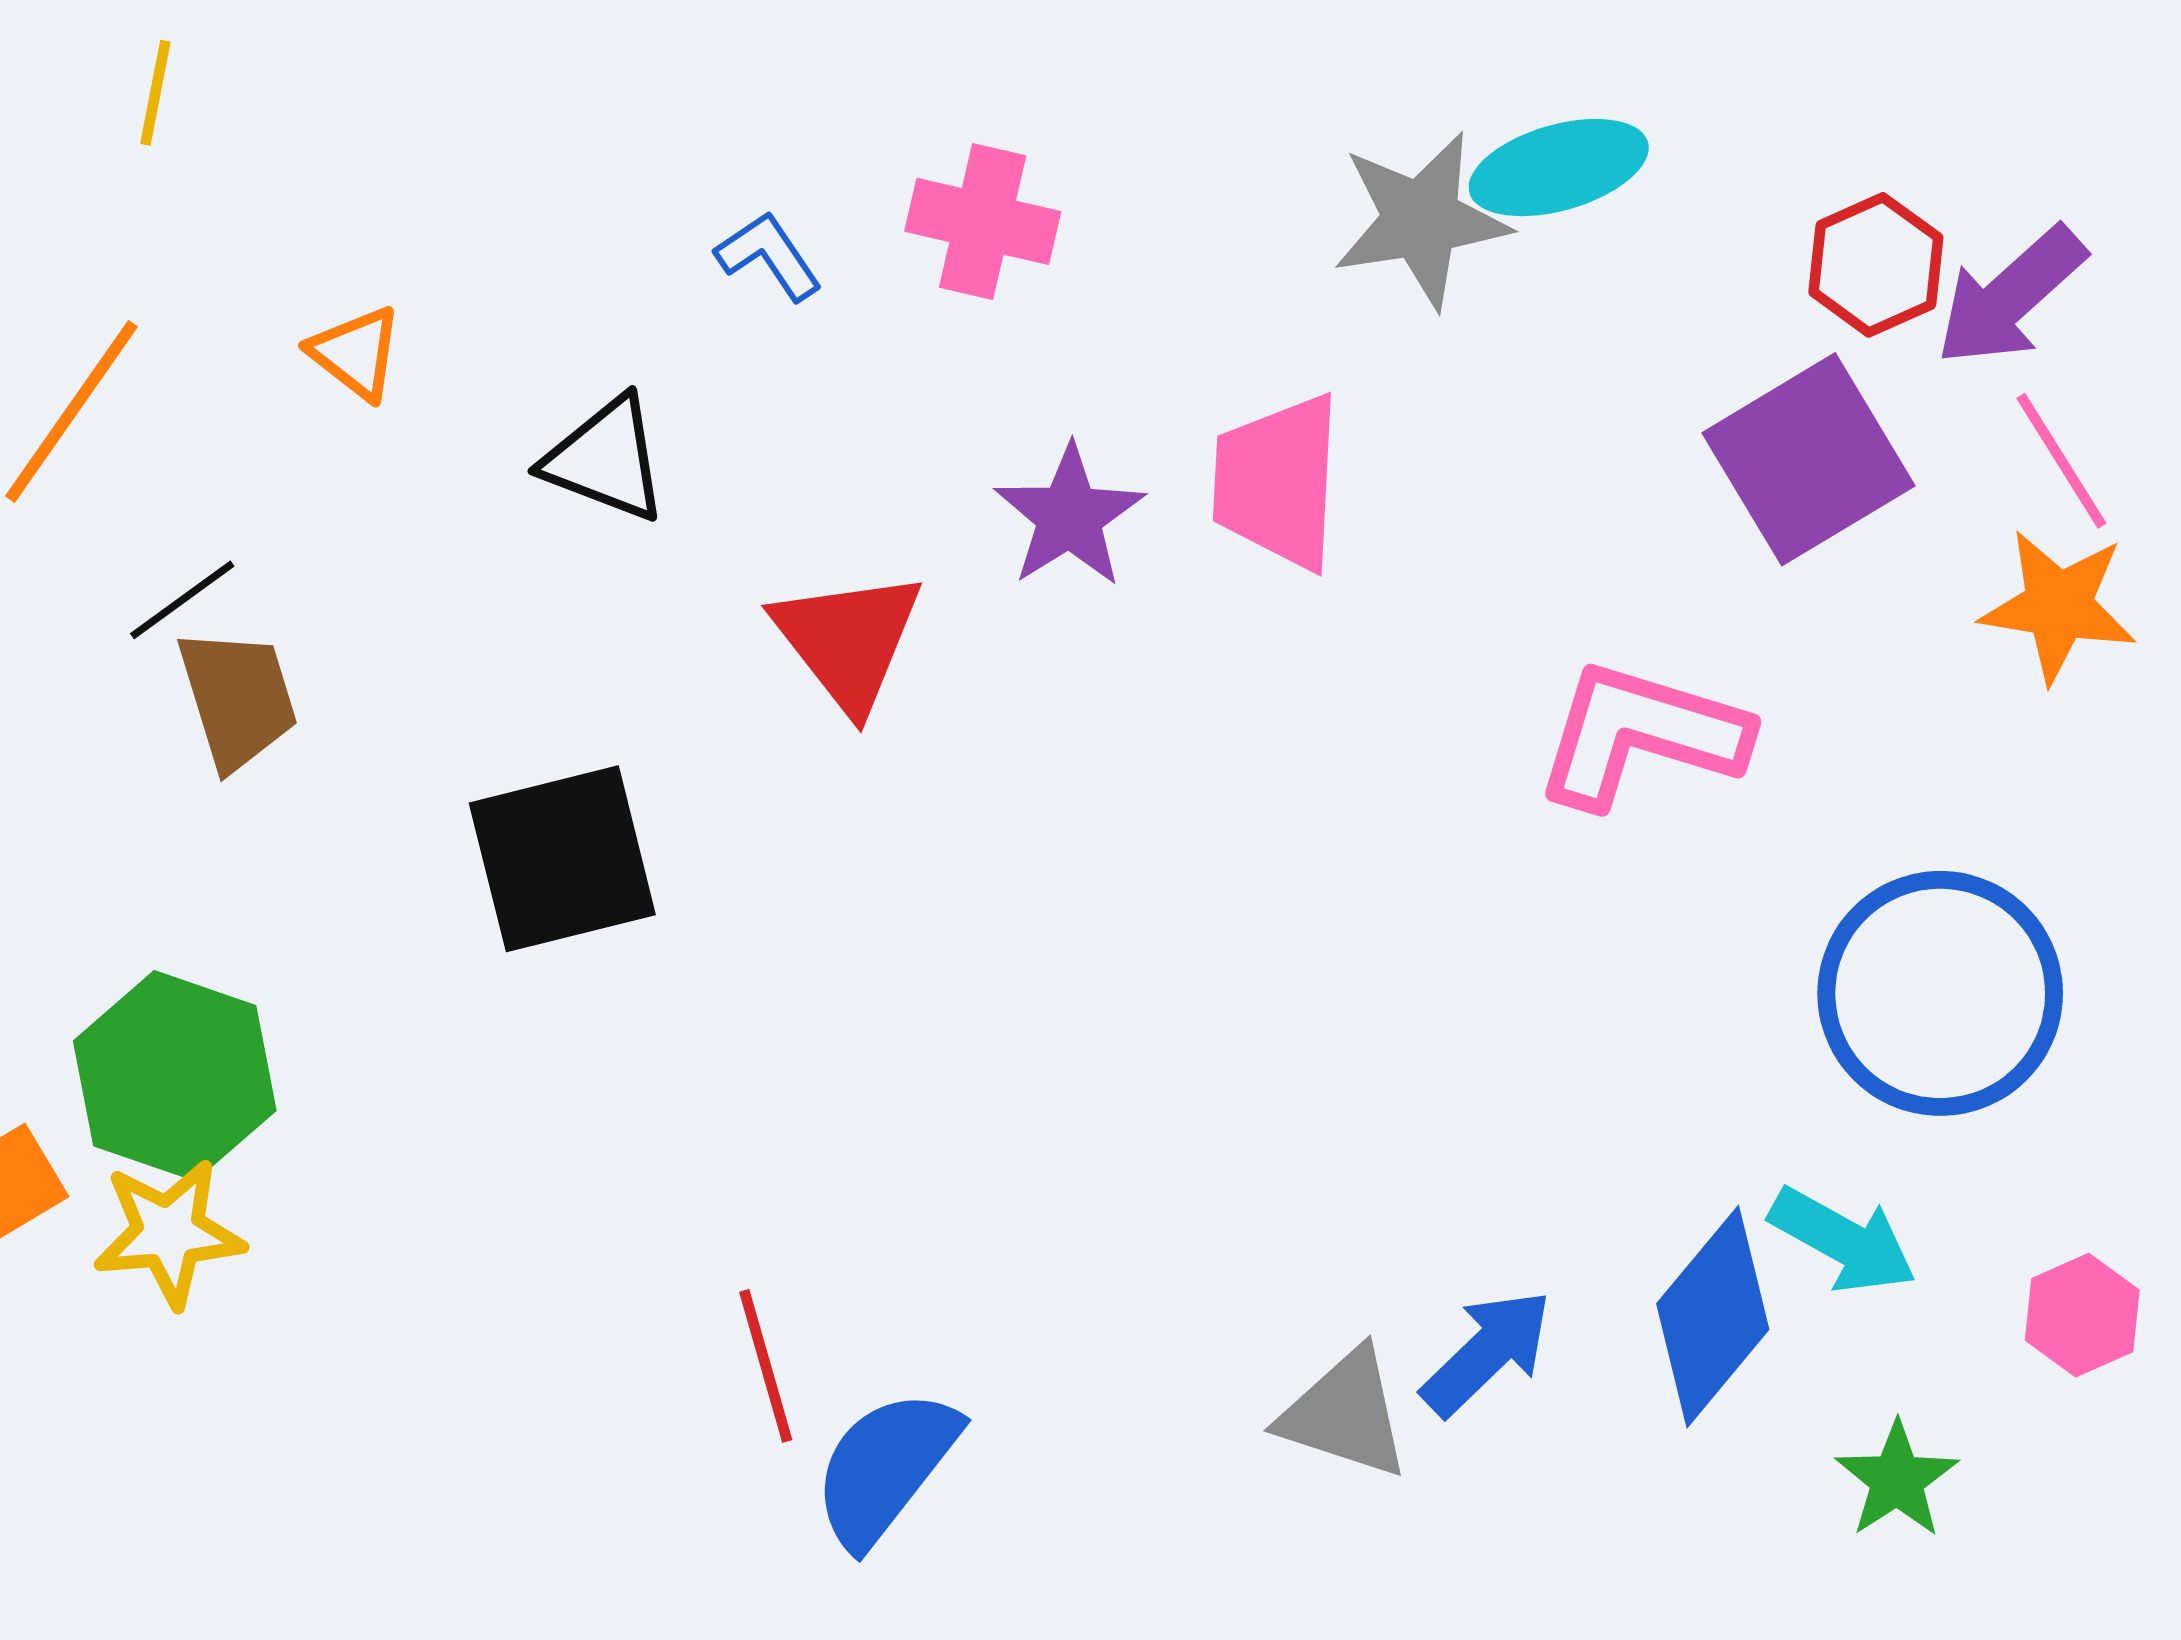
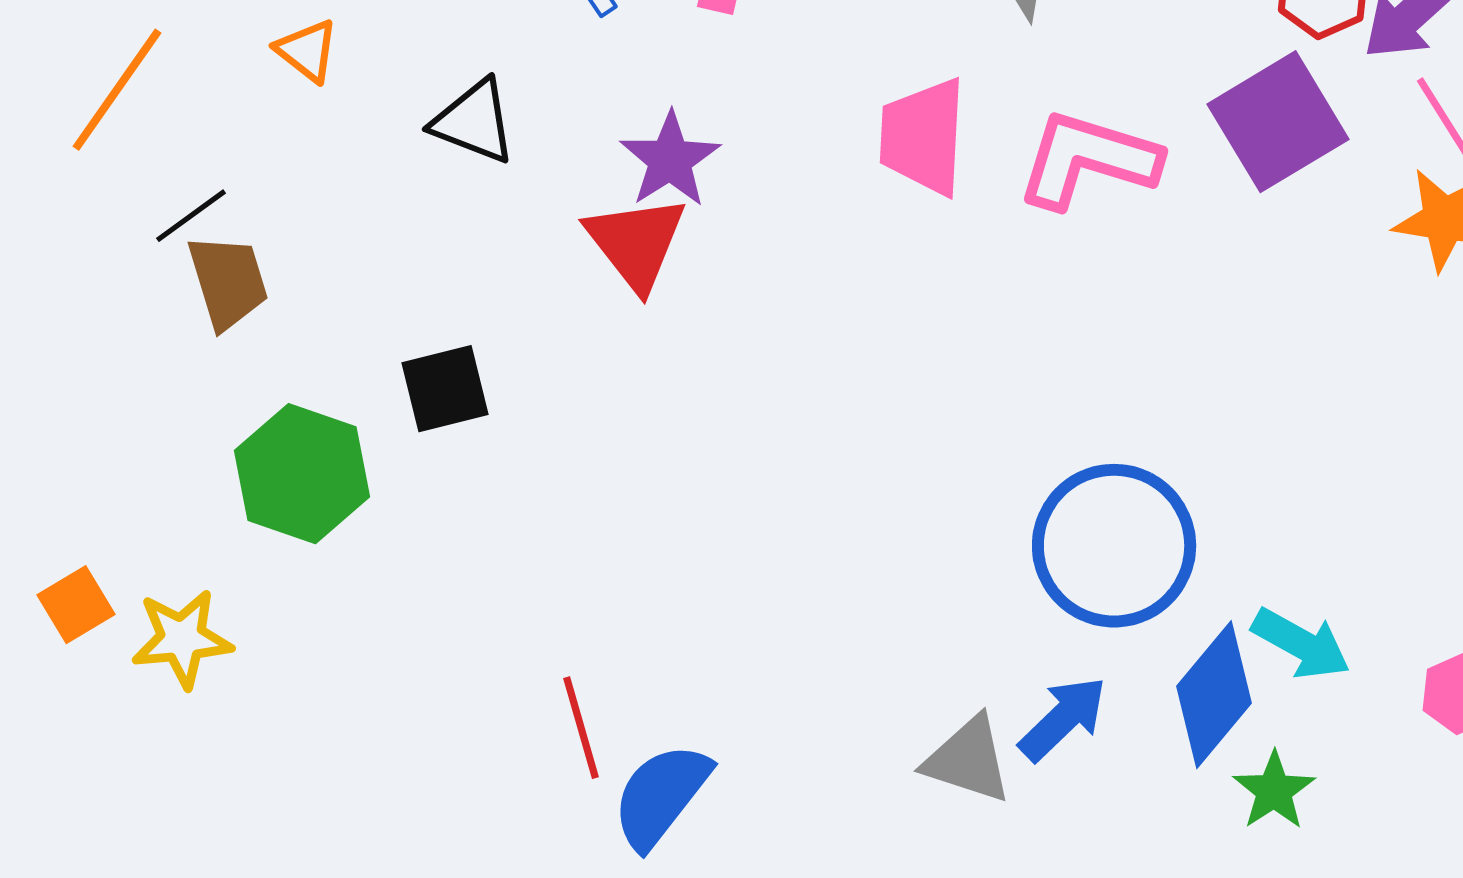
purple star: (1069, 516) -> (670, 160), moved
pink L-shape: (1641, 735) -> (1088, 160), moved
black square: (562, 859) -> (445, 389), size x0.7
blue circle: (1940, 993) -> (1114, 546), moved
green hexagon: (175, 1076) -> (302, 474), moved
green star: (1897, 1480) -> (1274, 791), moved

